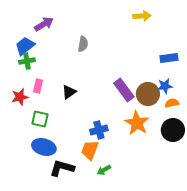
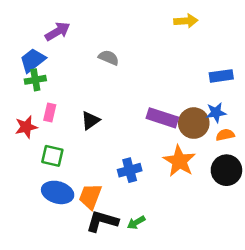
gray semicircle: (83, 44) -> (109, 58), turned -77
purple rectangle: (124, 90) -> (162, 118), turned -35
orange trapezoid: (90, 150) -> (90, 196), moved
black L-shape: (62, 168) -> (102, 221), moved

